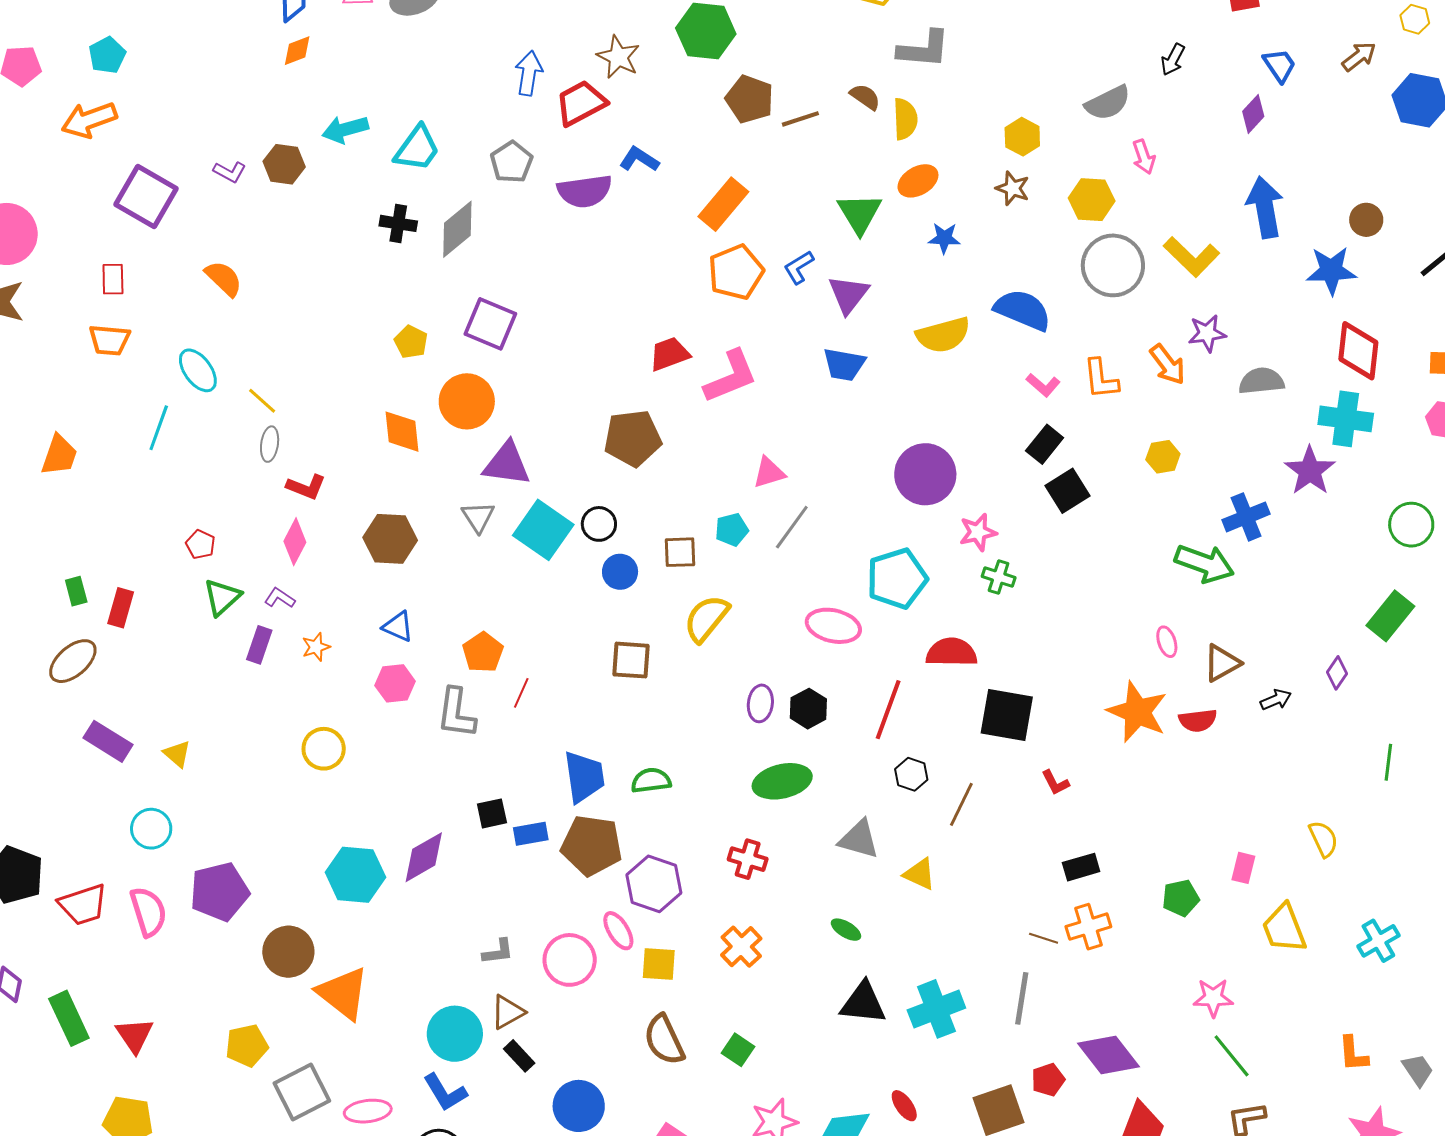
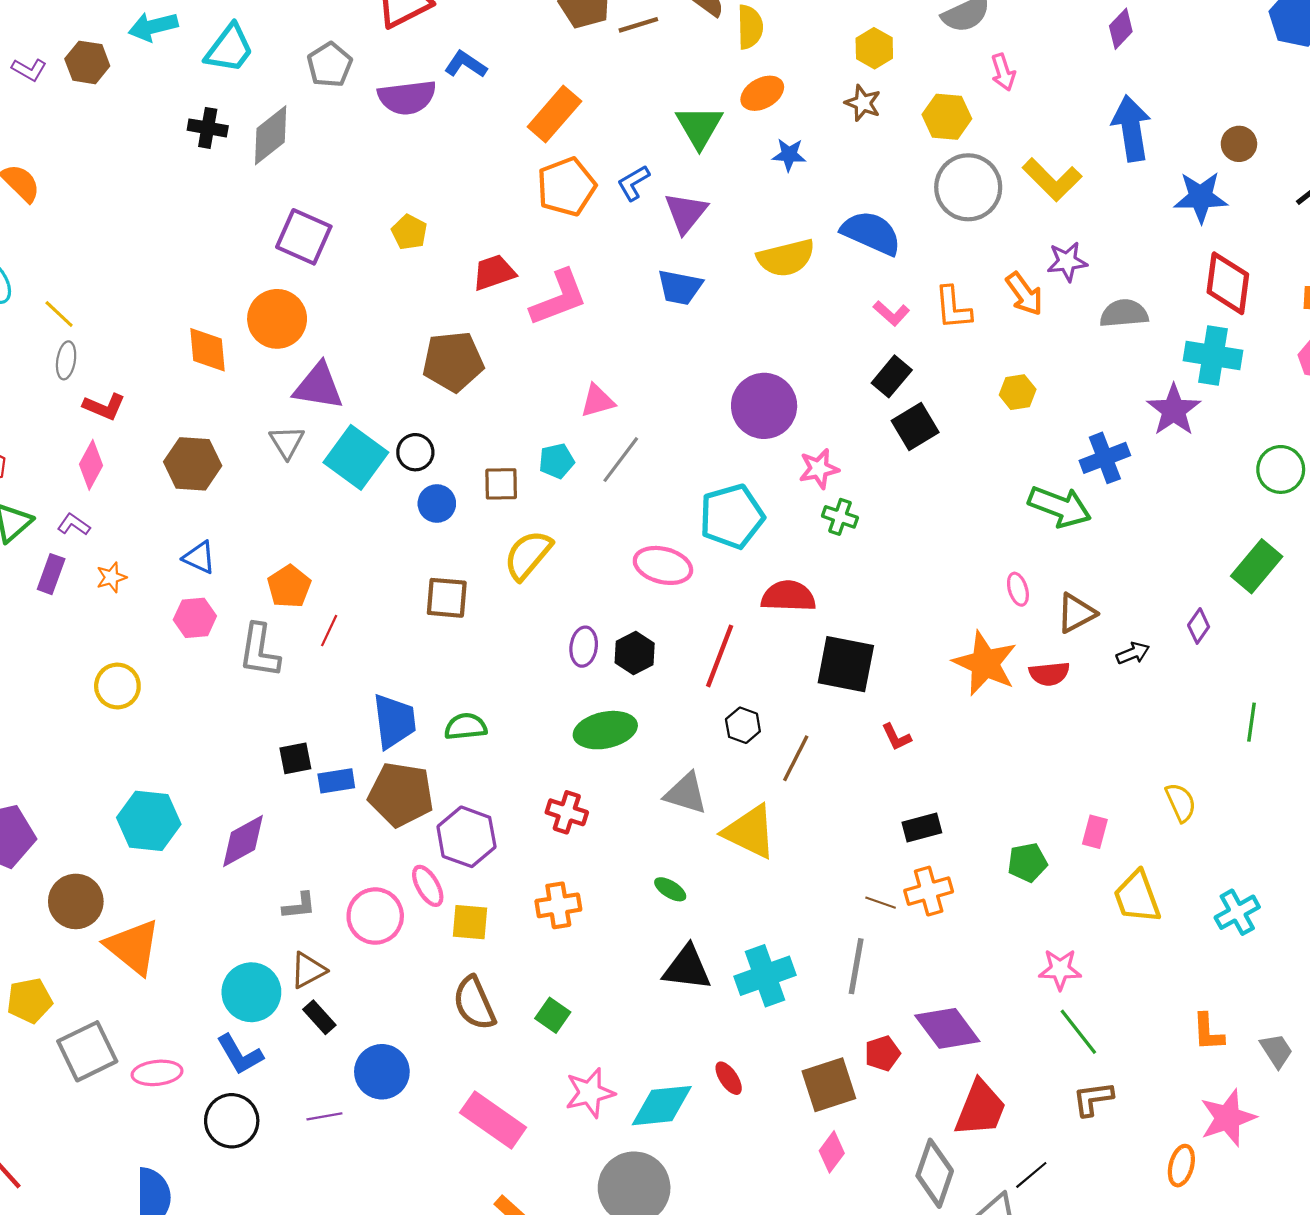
yellow pentagon: (411, 342) -> (409, 232), moved
purple diamond: (424, 857) -> (243, 841), moved
yellow triangle: (920, 874) -> (750, 832), size x1.6
orange cross: (741, 947) -> (558, 905), turned 33

